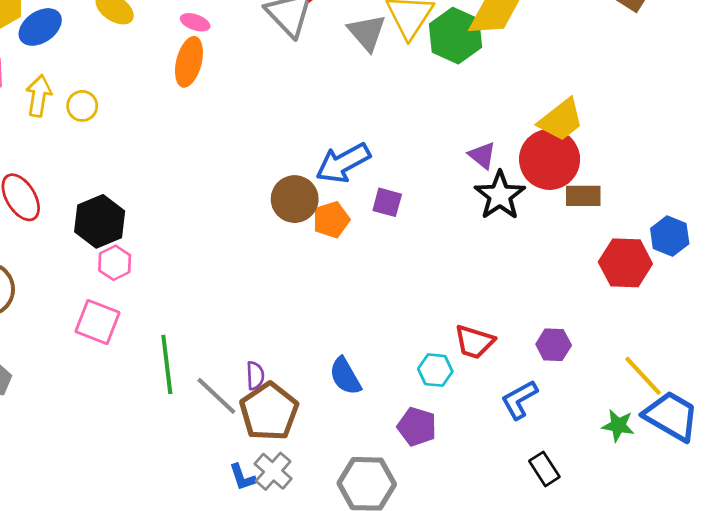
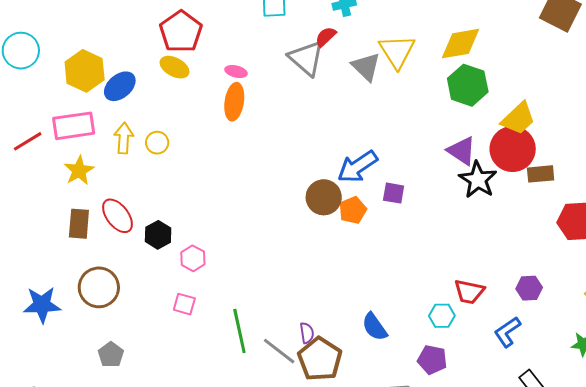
green hexagon: (456, 36) -> (468, 85), moved
purple triangle: (482, 155) -> (462, 151), size x1.4
black hexagon: (100, 221) -> (158, 235), moved, size x0.7
pink square: (98, 322) -> (184, 304), size x0.7

